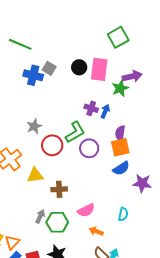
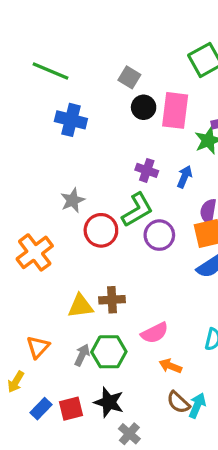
gray square: (49, 68) -> (129, 77), moved
purple cross: (91, 108) -> (147, 170), moved
yellow triangle: (35, 175) -> (80, 306), moved
gray arrow: (40, 216) -> (82, 355), moved
orange triangle: (12, 242) -> (38, 347), moved

